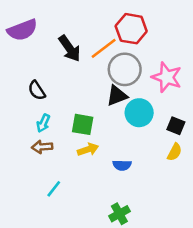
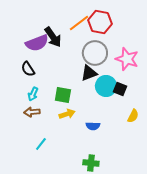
purple semicircle: (22, 30) -> (37, 43), moved
orange line: (104, 48) -> (79, 23), moved
black square: (176, 126) -> (120, 89), moved
green cross: (119, 214) -> (91, 163), turned 35

